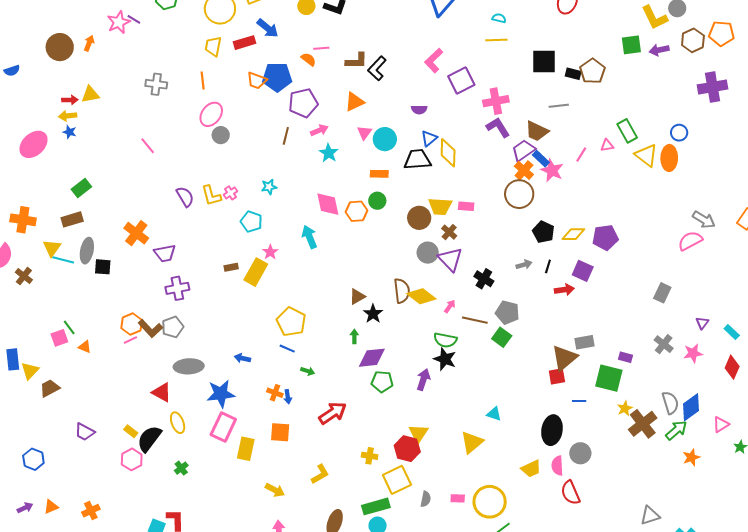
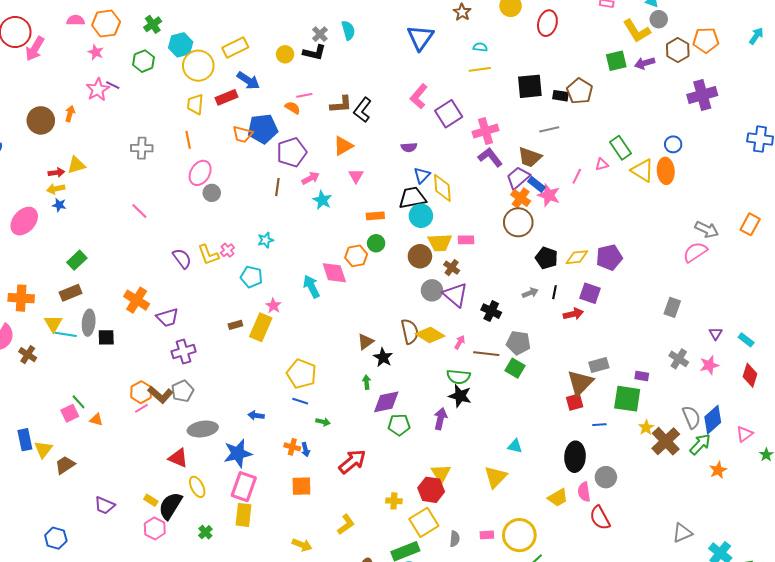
cyan circle: (385, 139) -> (421, 216), moved
pink diamond: (328, 204) -> (334, 273), moved
yellow rectangle: (246, 449) -> (243, 515), moved

